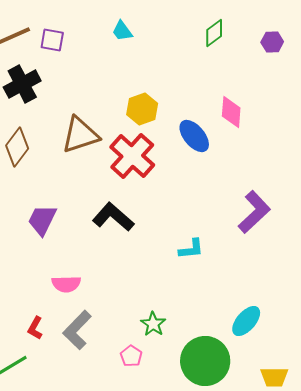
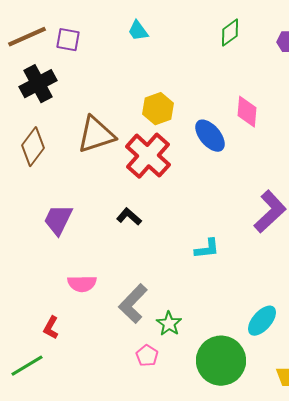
black L-shape: (113, 217) -> (129, 217), size x0.6
gray L-shape: (77, 330) -> (133, 304), moved

